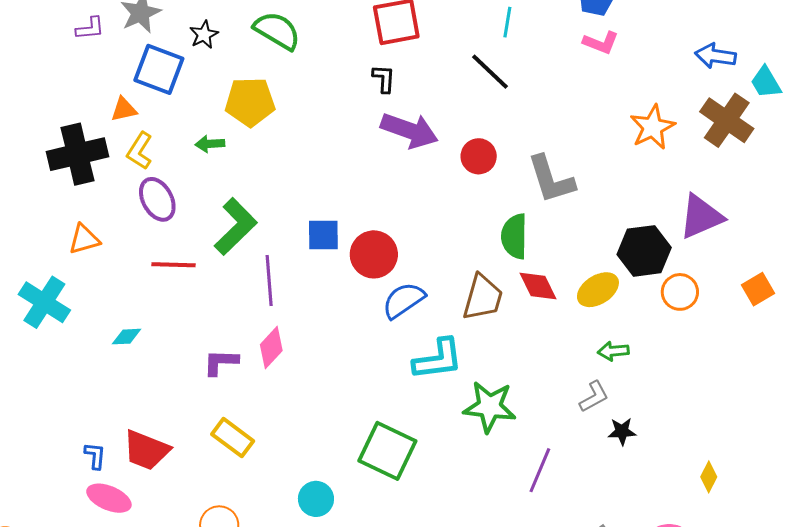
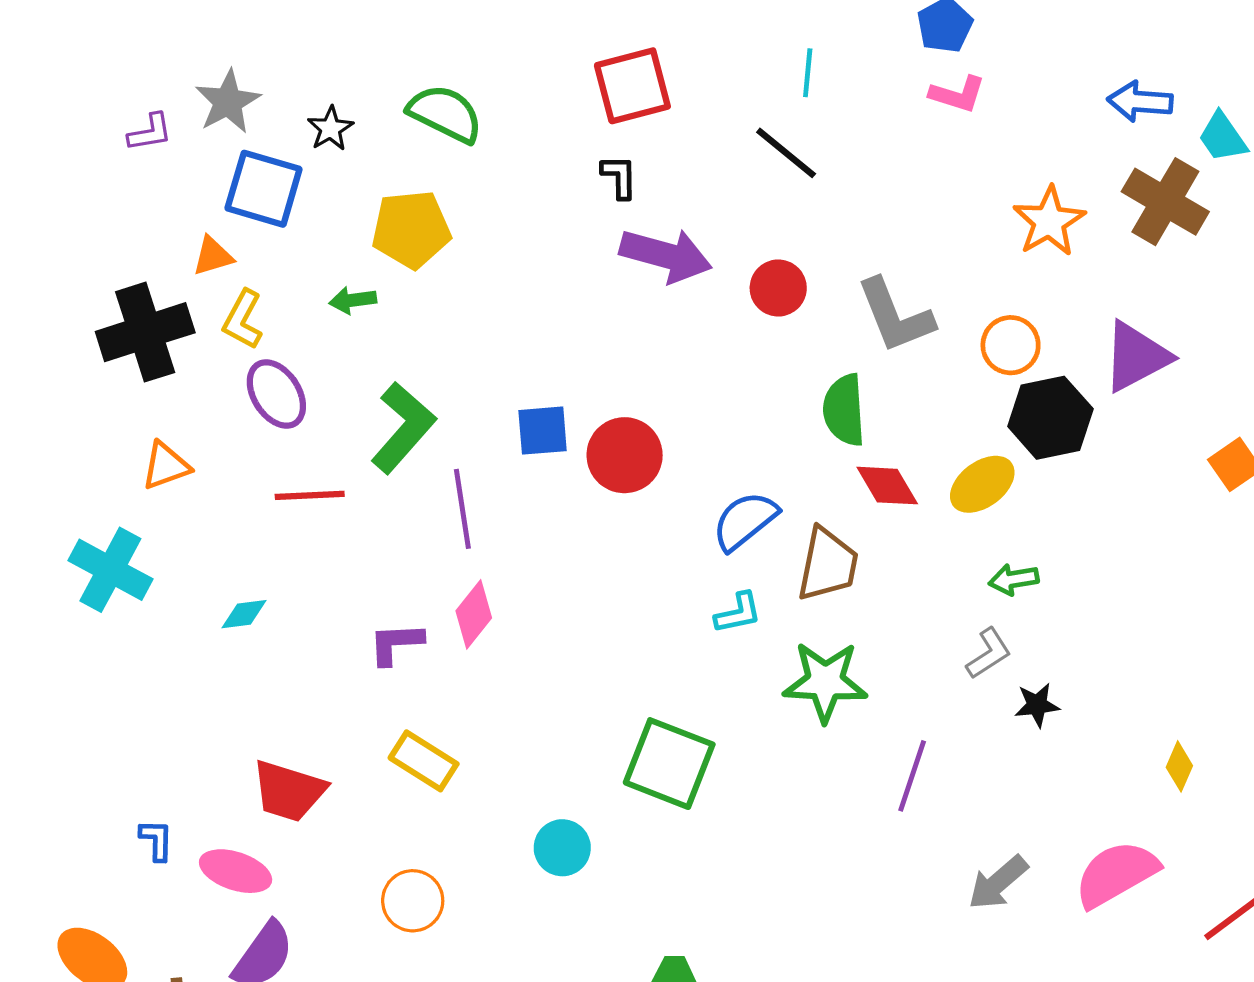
orange circle: (680, 292) -> (1011, 345), moved
brown trapezoid: (483, 297) -> (828, 564), moved
blue semicircle: (404, 300) -> (745, 521), moved
cyan L-shape: (438, 359) -> (738, 613), size x0.6
blue L-shape: (95, 456) -> (156, 840), moved

